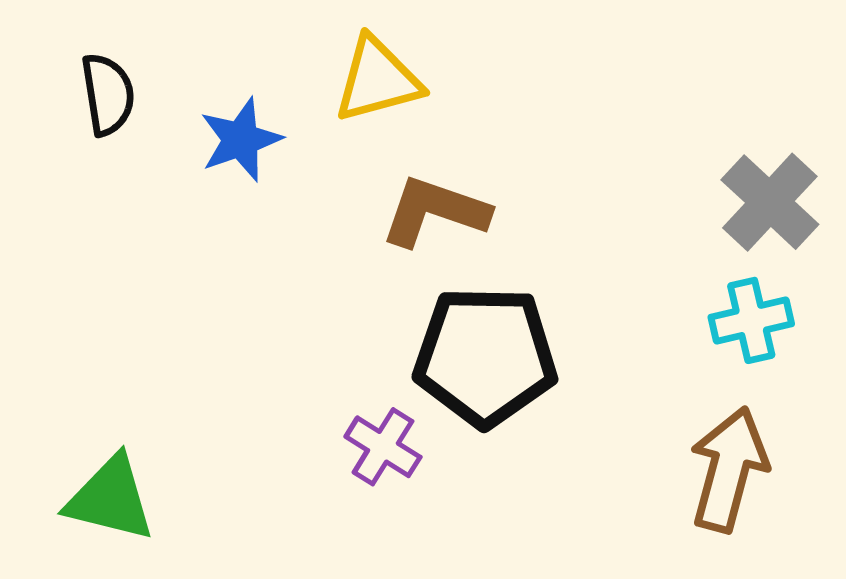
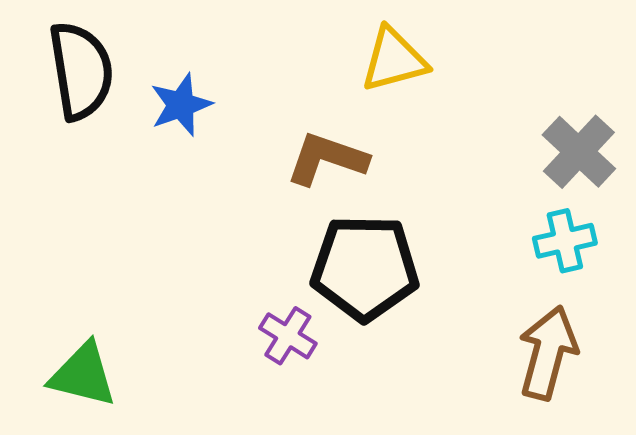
yellow triangle: (378, 80) -> (394, 60), moved
black semicircle: (108, 94) -> (81, 71), size x1.6

